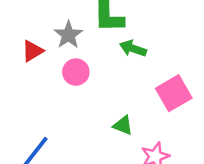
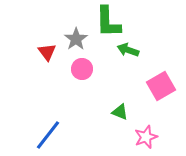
red triangle: (32, 51) -> (47, 52), turned -36

